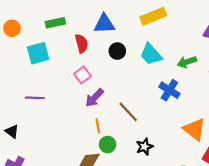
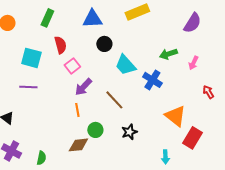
green rectangle: (55, 23) -> (47, 18), turned -54
red semicircle: (81, 43) -> (60, 45), moved
cyan square: (38, 53) -> (31, 58), moved, turned 30
cyan trapezoid: (151, 54) -> (125, 65), moved
orange line: (98, 126) -> (77, 110), moved

